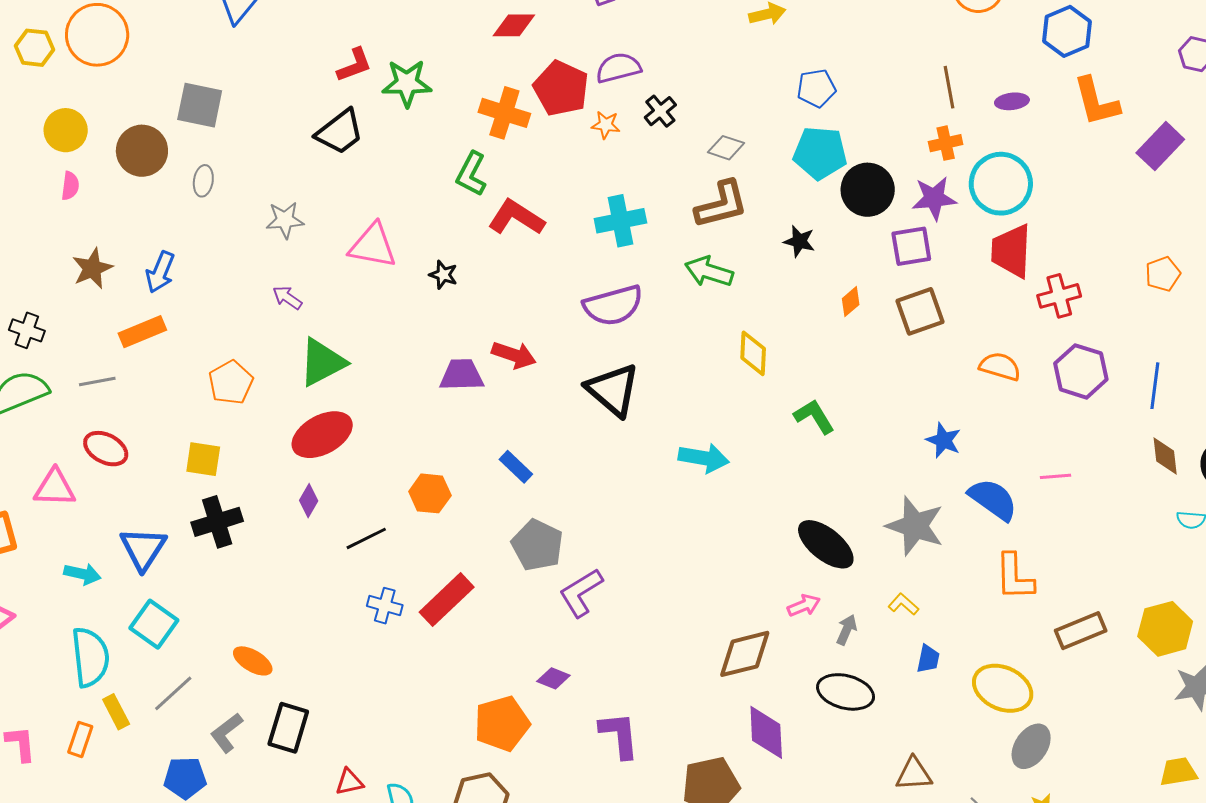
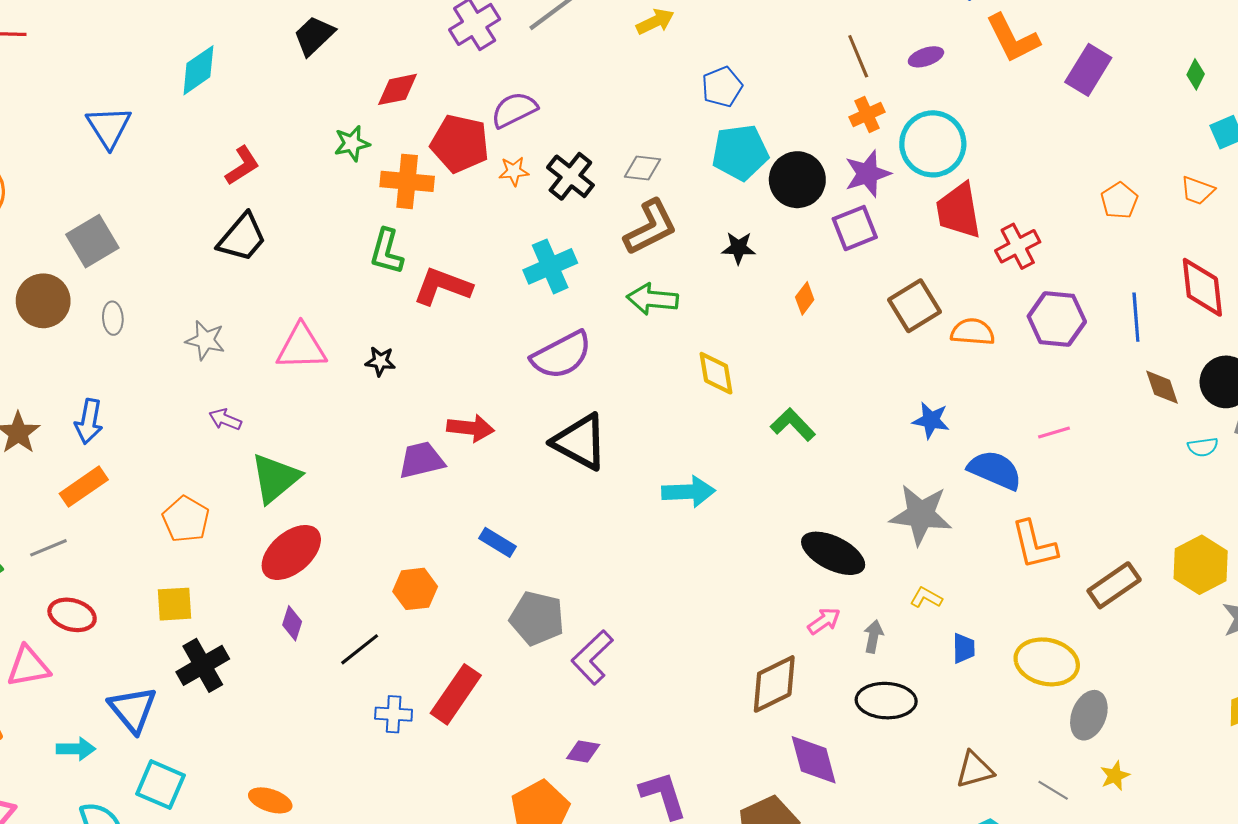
green star: (407, 83) -> (352, 143), moved, size x0.7
gray square: (200, 105) -> (92, 241), turned -30
black cross: (660, 111) -> (570, 176), moved, size x1.4
gray star: (285, 220) -> (205, 340), turned 30
brown square: (920, 311) -> (915, 306), moved

